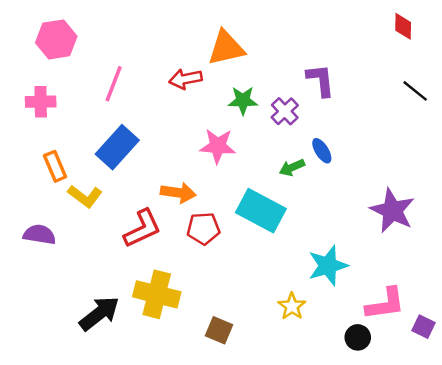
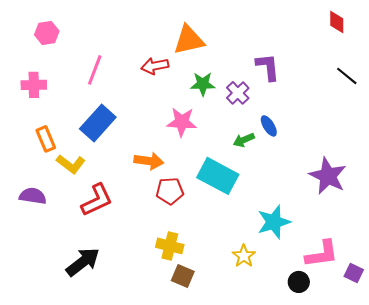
pink hexagon: (56, 39) -> (47, 33), size x0.7
red L-shape: (142, 229) -> (97, 200), moved
yellow cross: (157, 294) -> (170, 246), moved, size x0.7

